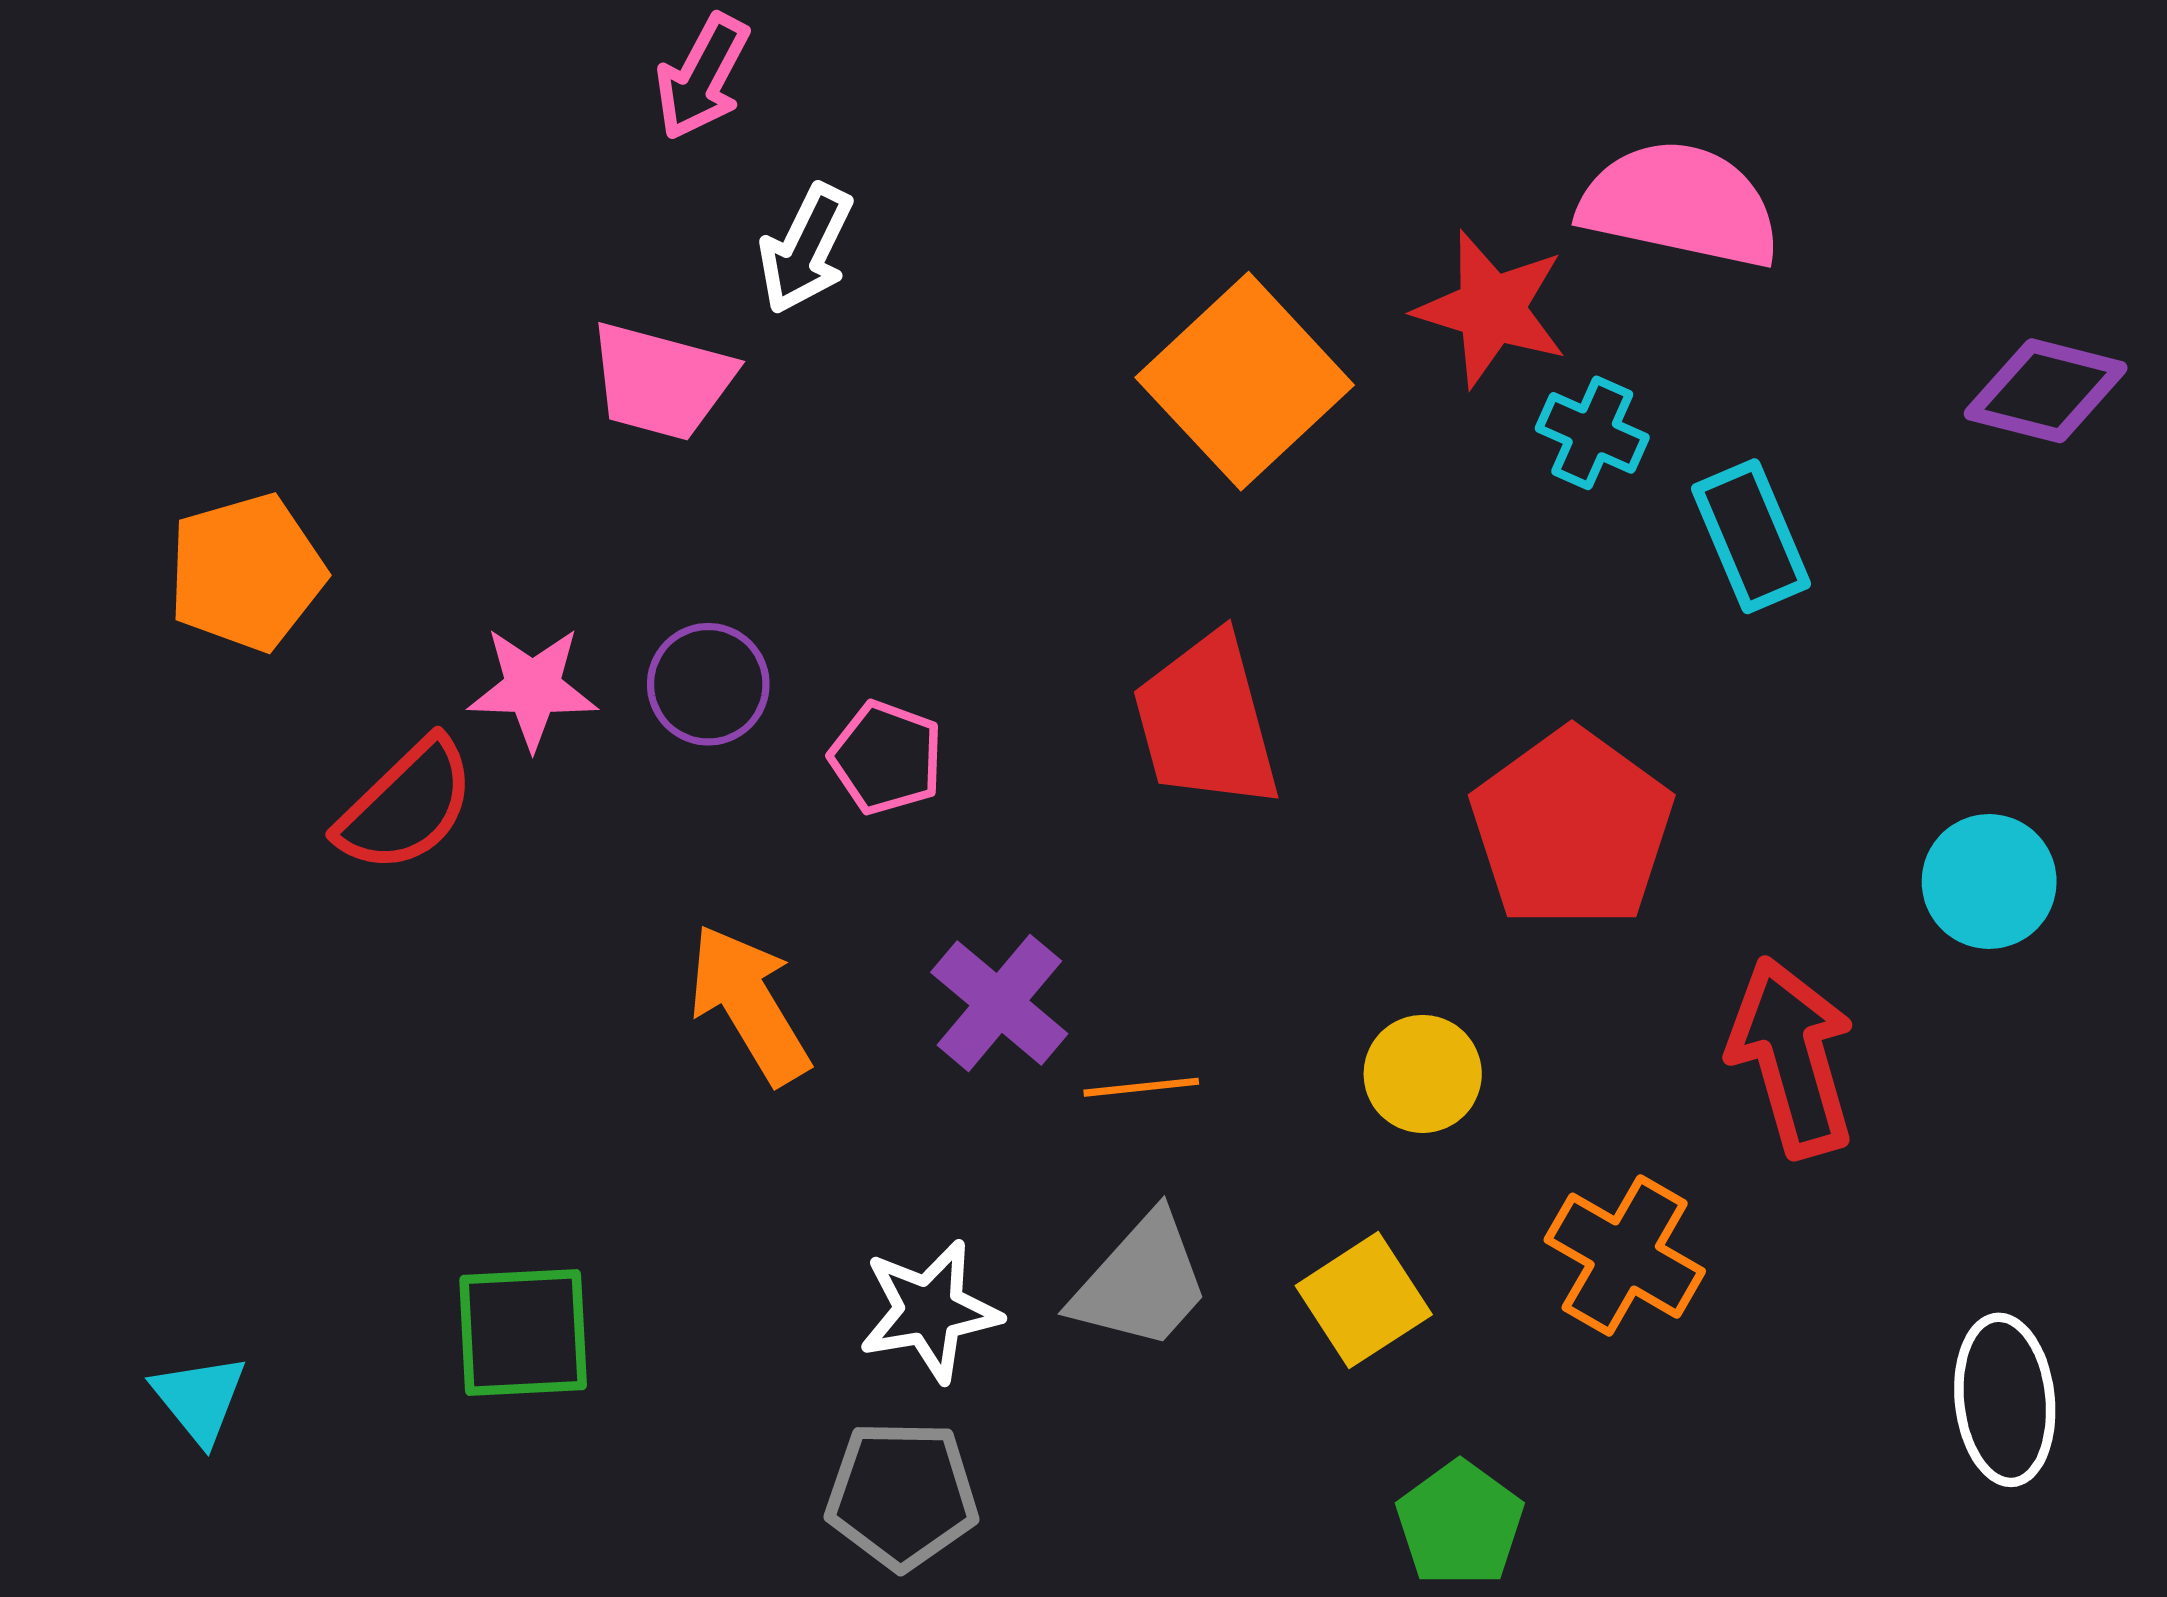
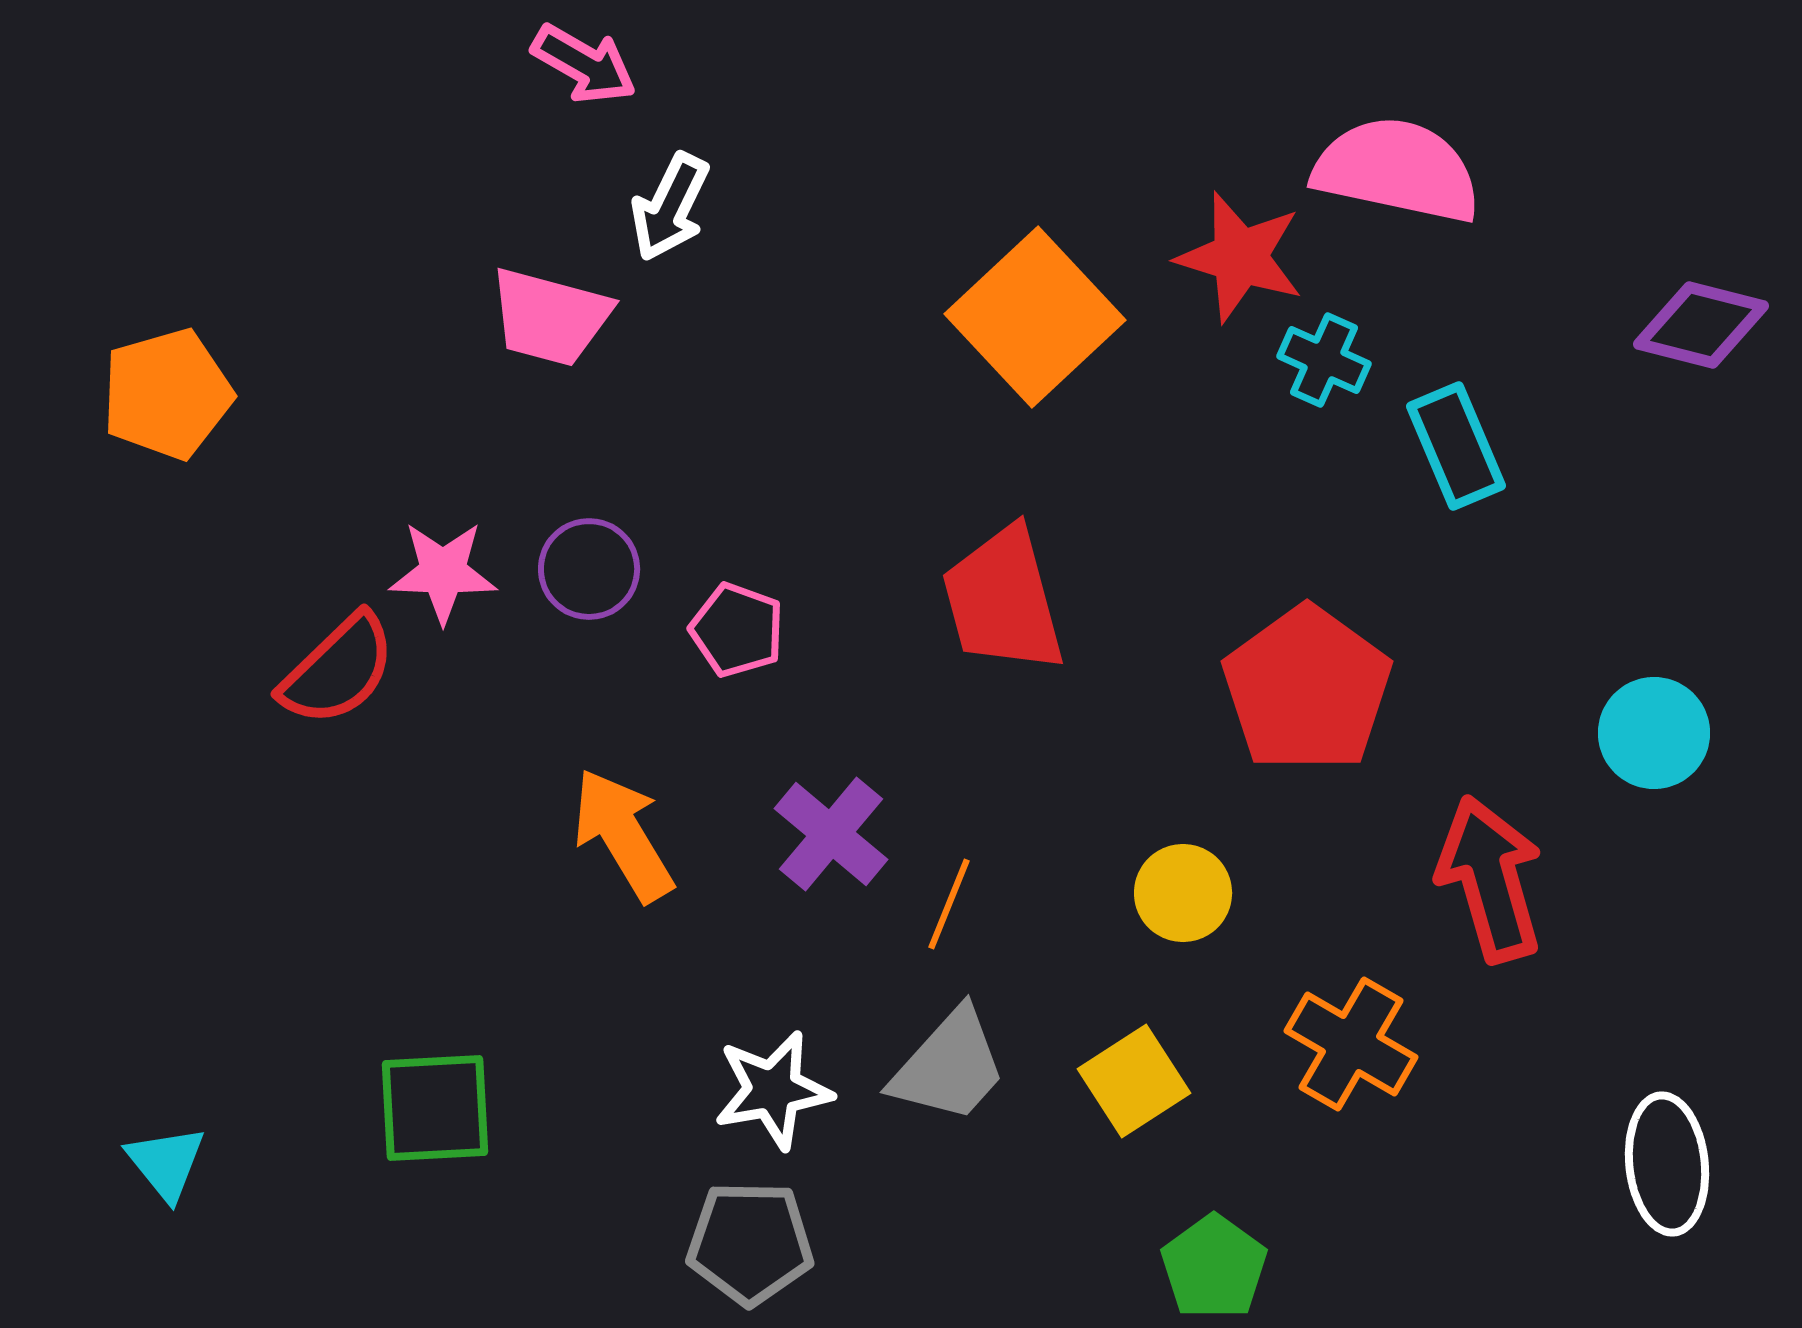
pink arrow: (702, 77) -> (584, 64), turned -88
orange pentagon: (246, 572) -> (167, 394), moved
orange line: (1141, 1087) -> (949, 904), turned -62

